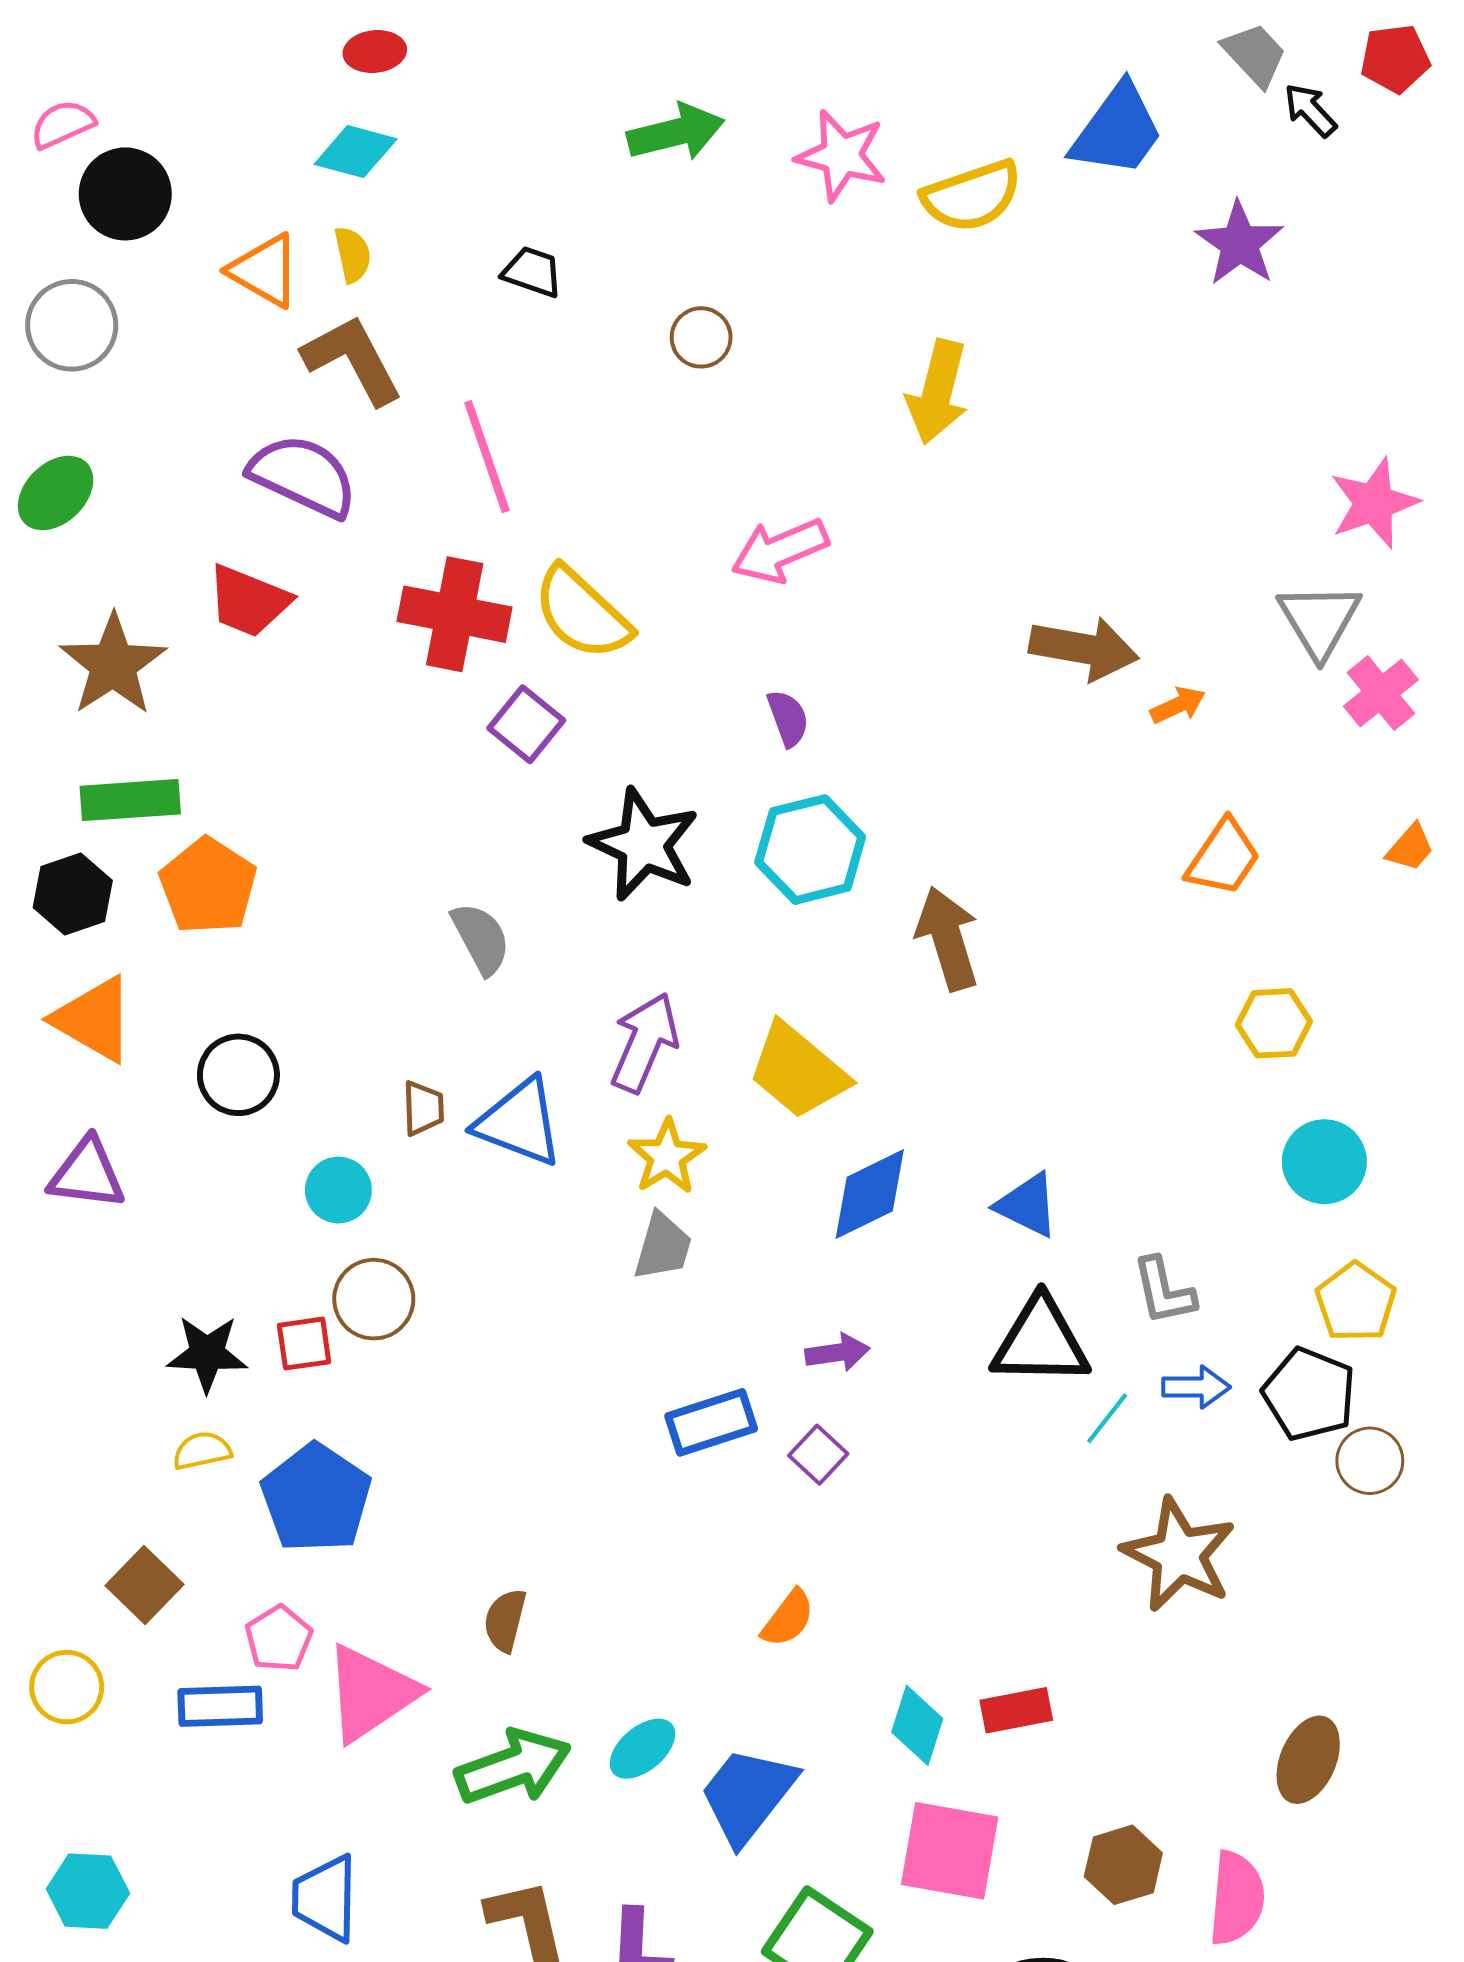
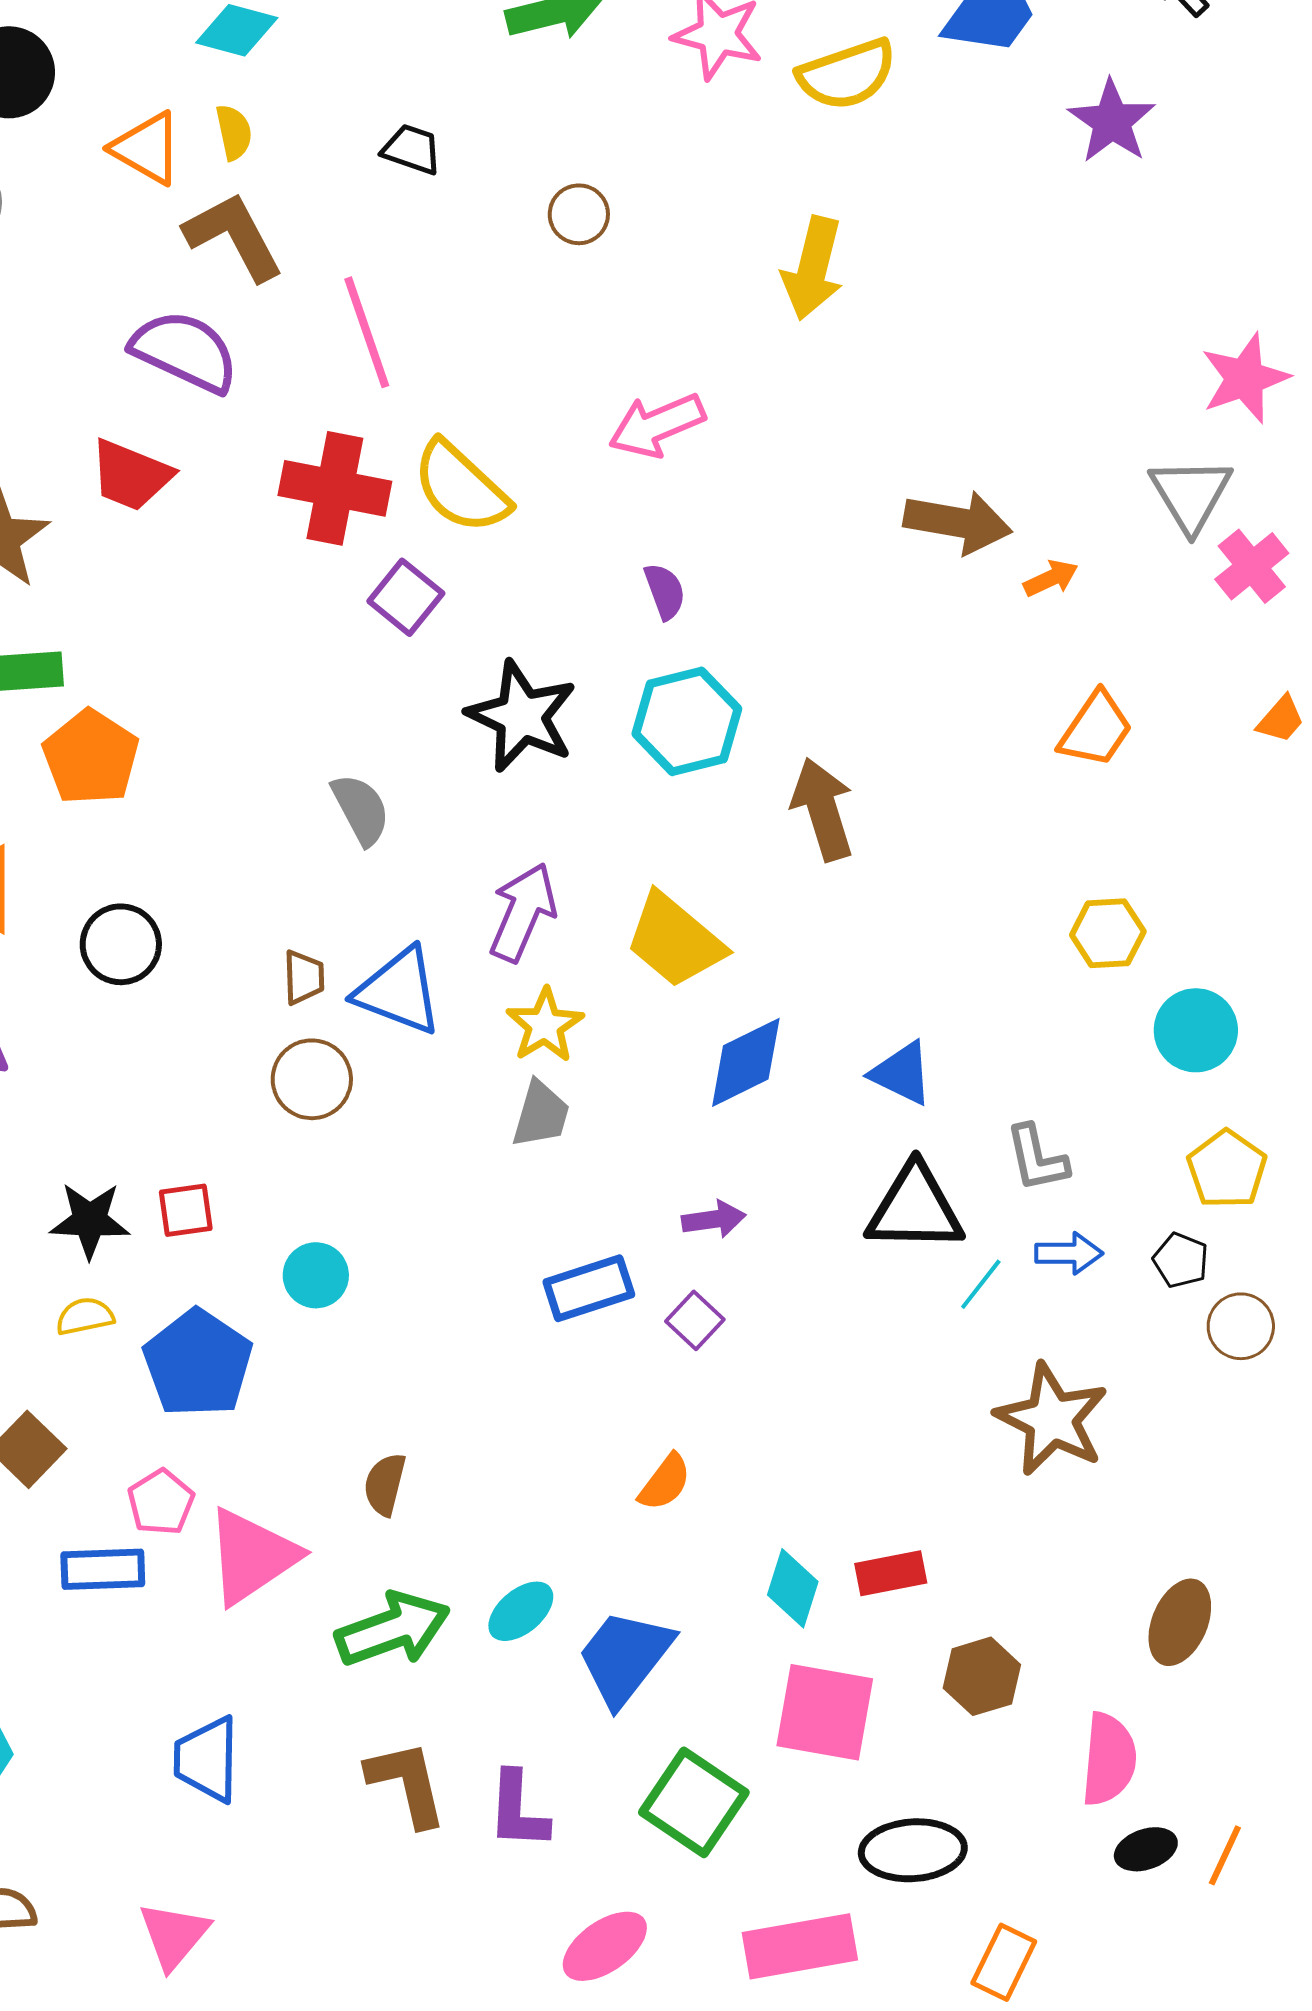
yellow hexagon: (1274, 1023) -> (1108, 933), moved
cyan circle: (338, 1190) -> (316, 1275), moved
brown circle: (374, 1299) -> (312, 1079), moved
black pentagon: (1309, 1394) -> (1181, 1260), size x0.6
brown hexagon: (1123, 1865) -> (982, 1676), moved

